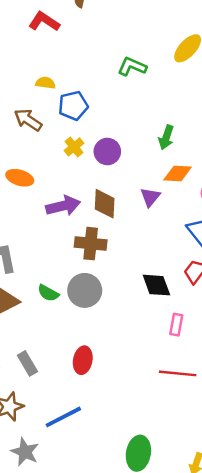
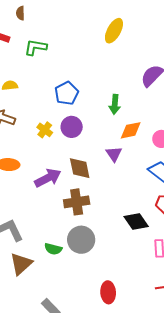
green L-shape: (132, 67) -> (36, 47), moved
blue pentagon: (73, 106) -> (67, 93), moved
red ellipse: (83, 360) -> (108, 292), moved

